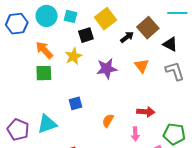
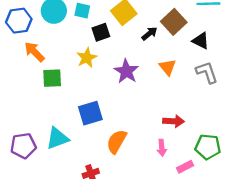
orange arrow: (44, 50) -> (34, 52), moved
purple star: (107, 69) -> (126, 71), turned -30
blue square: (76, 103) -> (90, 113), size x1.5
orange semicircle: (108, 121) -> (117, 142), moved, size x1.5
purple pentagon: (18, 130) -> (23, 146), turned -30

